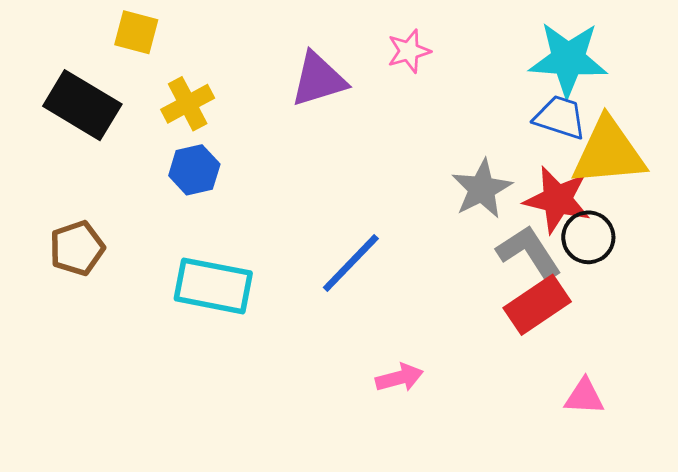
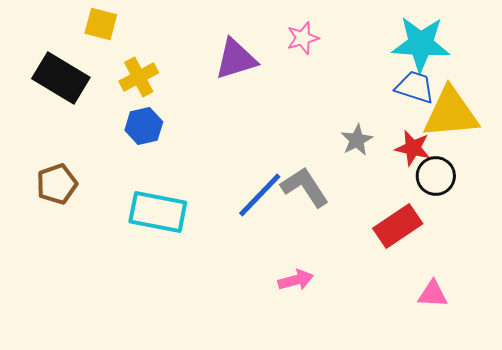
gray star: (482, 189) -> (357, 140), size x0.7
red star: (557, 200) -> (413, 148), size x0.7
gray L-shape: (529, 252) -> (305, 187), moved

